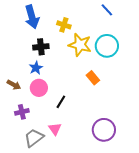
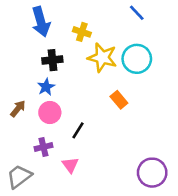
brown arrow: (14, 85) -> (18, 109), turned -80
purple cross: (22, 112) -> (43, 147), moved
purple circle: (104, 130) -> (152, 173), moved
gray trapezoid: (34, 138) -> (19, 176), moved

